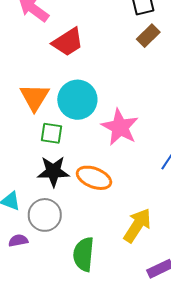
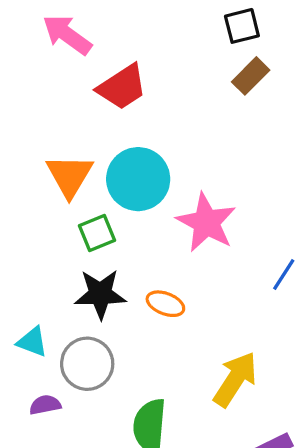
green square: (51, 133) -> (97, 233), turned -30
orange ellipse: (94, 178) -> (165, 304), size x0.7

